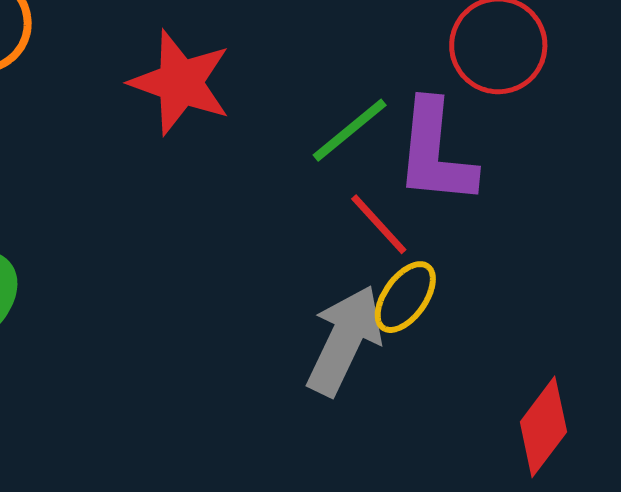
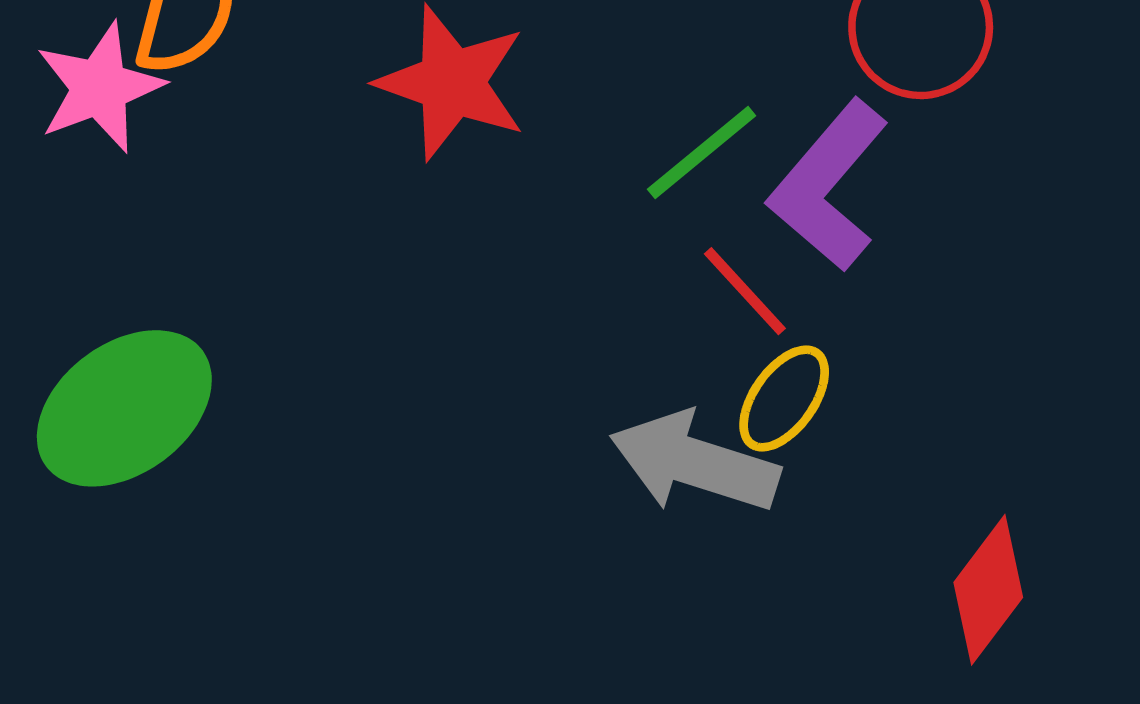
purple L-shape: (435, 153) -> (828, 185), turned 35
gray arrow: (344, 340) -> (694, 462), turned -98

